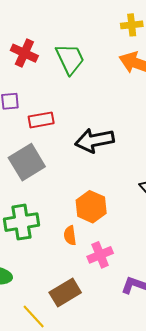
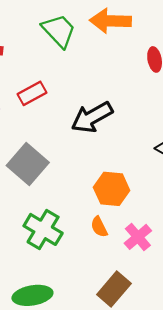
green trapezoid: (70, 59) -> (59, 31), moved
red rectangle: (41, 120) -> (32, 93), moved
green cross: (22, 222) -> (43, 229), turned -32

